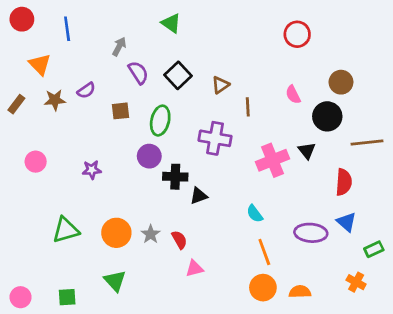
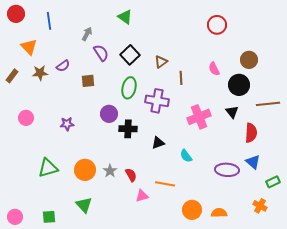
green ellipse: (160, 121) -> (129, 88), moved
black triangle: (307, 151) -> (232, 112), moved
black triangle: (199, 196) -> (158, 143), moved
orange line: (264, 252) -> (165, 184), moved, turned -60

